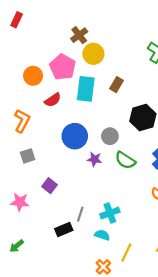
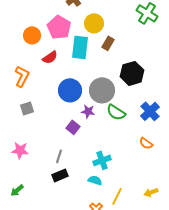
yellow circle: (93, 54) -> (94, 23), moved
gray circle: (110, 136) -> (102, 90), size x1.6
purple square: (50, 186) -> (73, 127), moved
gray line: (80, 214) -> (59, 156), moved

